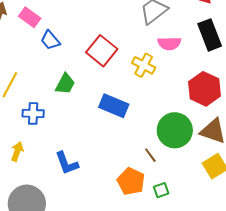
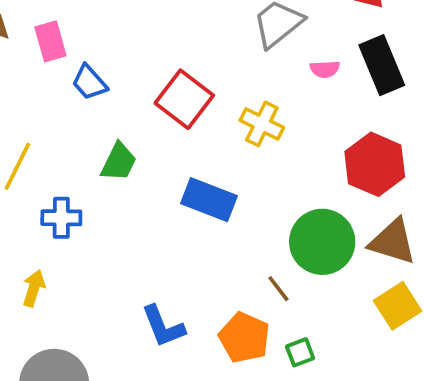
pink rectangle: (30, 17) -> (50, 41), turned 40
pink semicircle: (169, 43) -> (325, 69), moved, size x0.7
blue L-shape: (67, 163) -> (163, 326), moved

